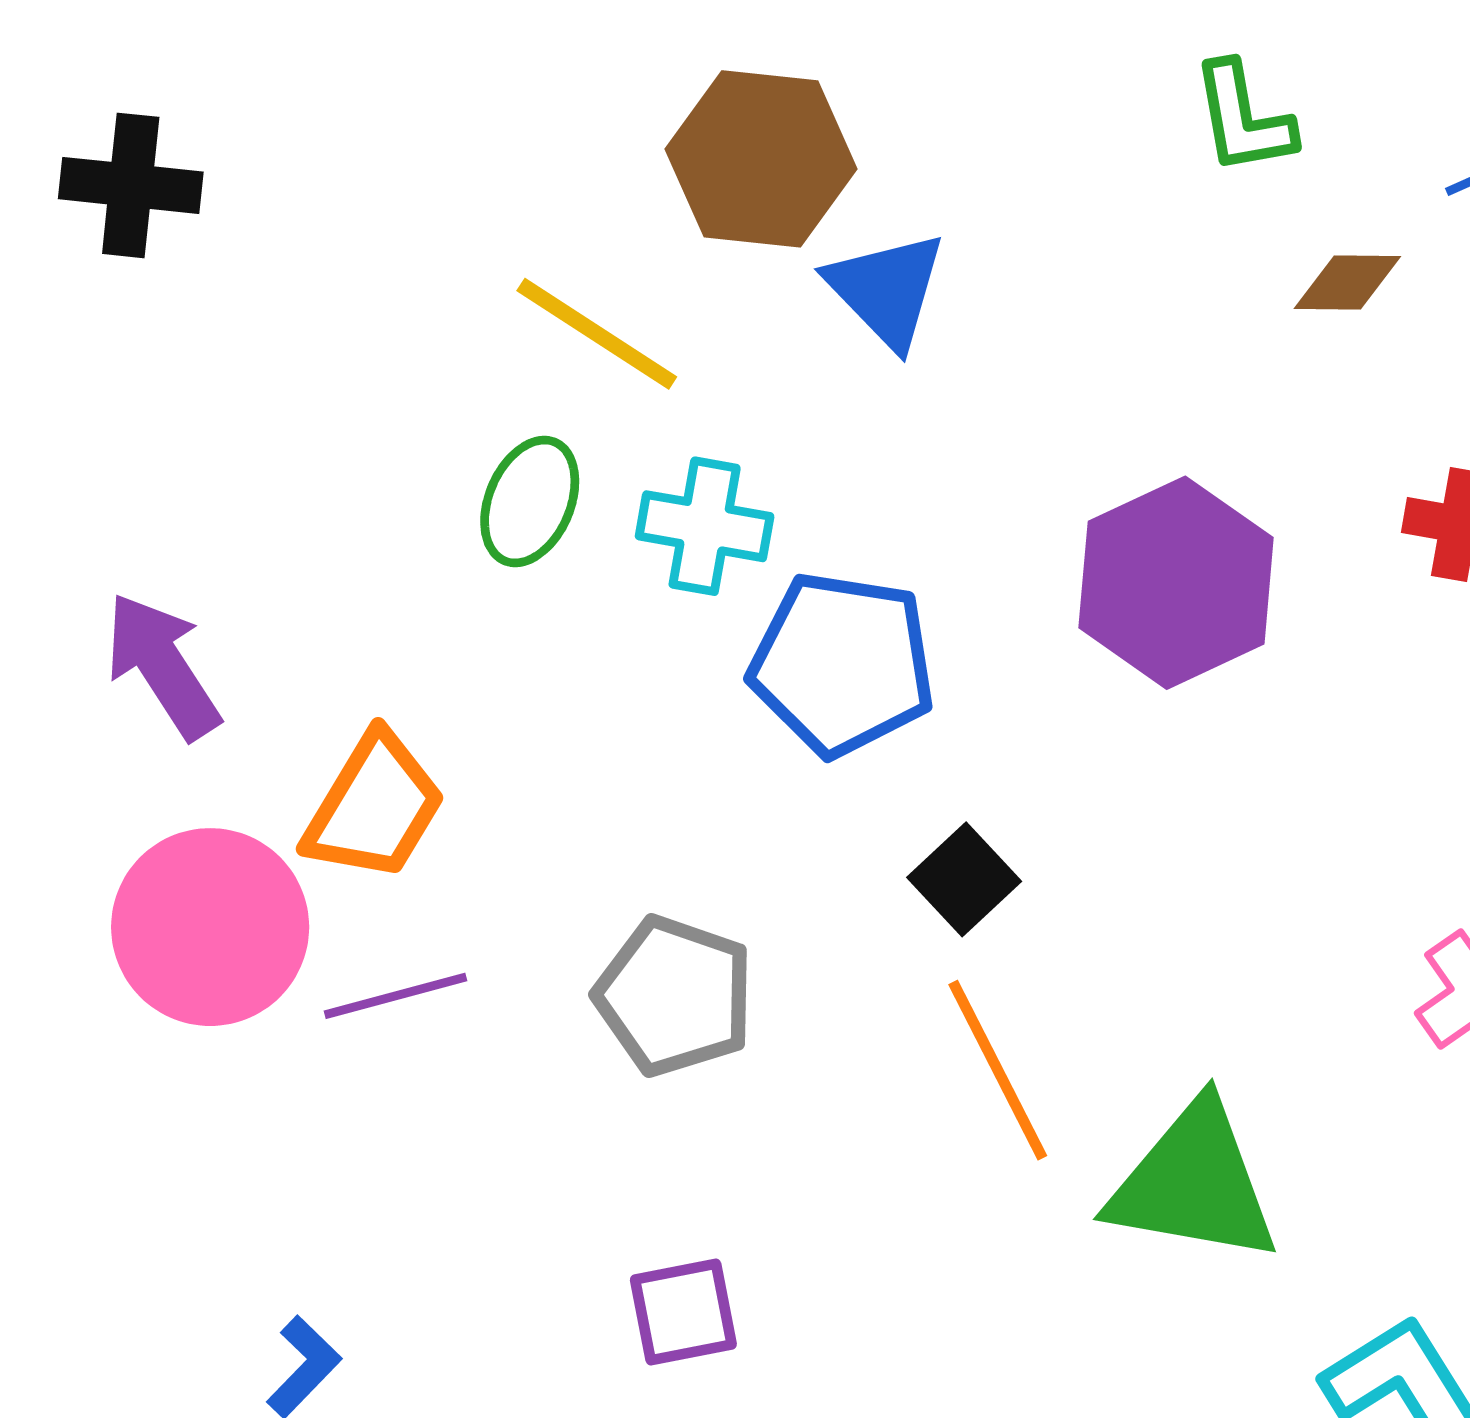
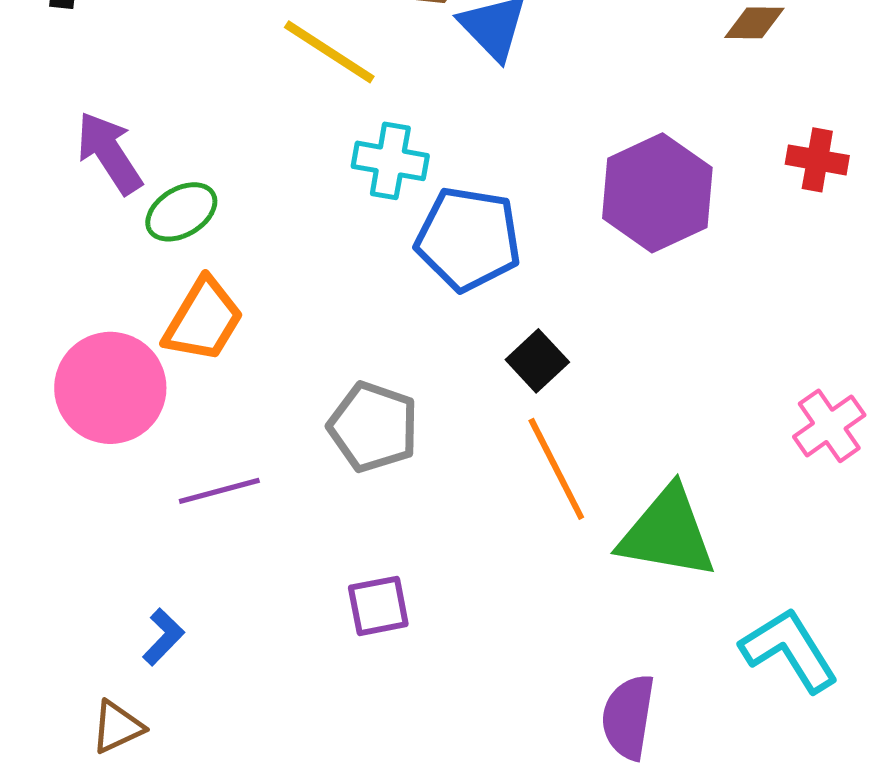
green ellipse: (530, 501) -> (181, 212), moved, turned 36
purple arrow: (162, 666) -> (109, 153), moved
purple line: (396, 996) -> (219, 491), moved

